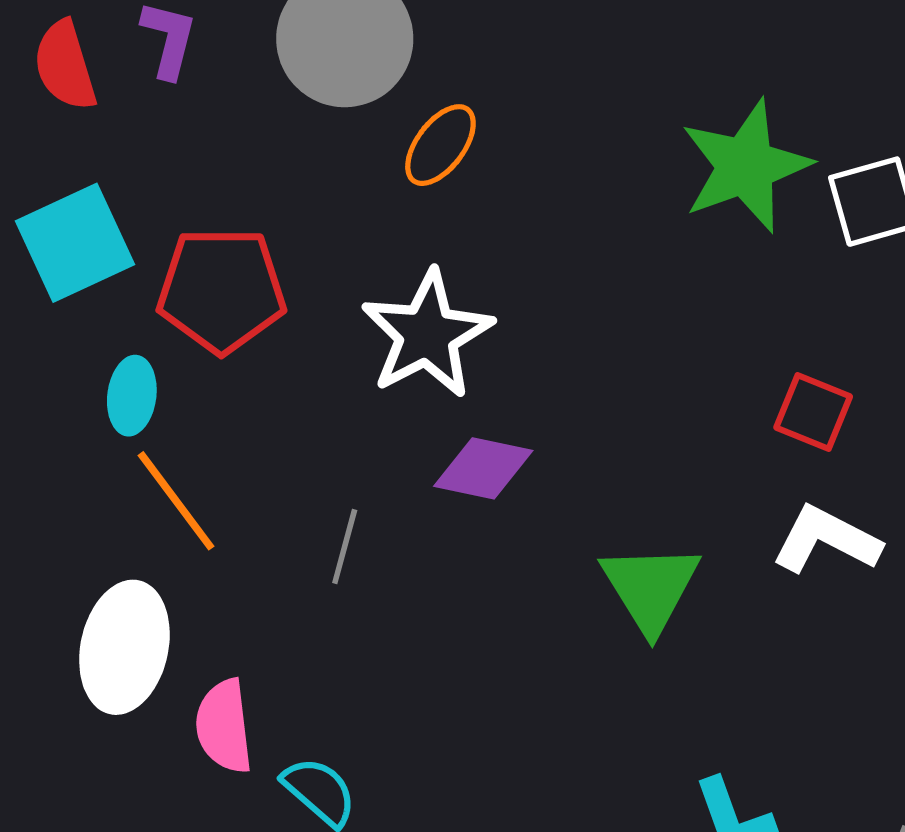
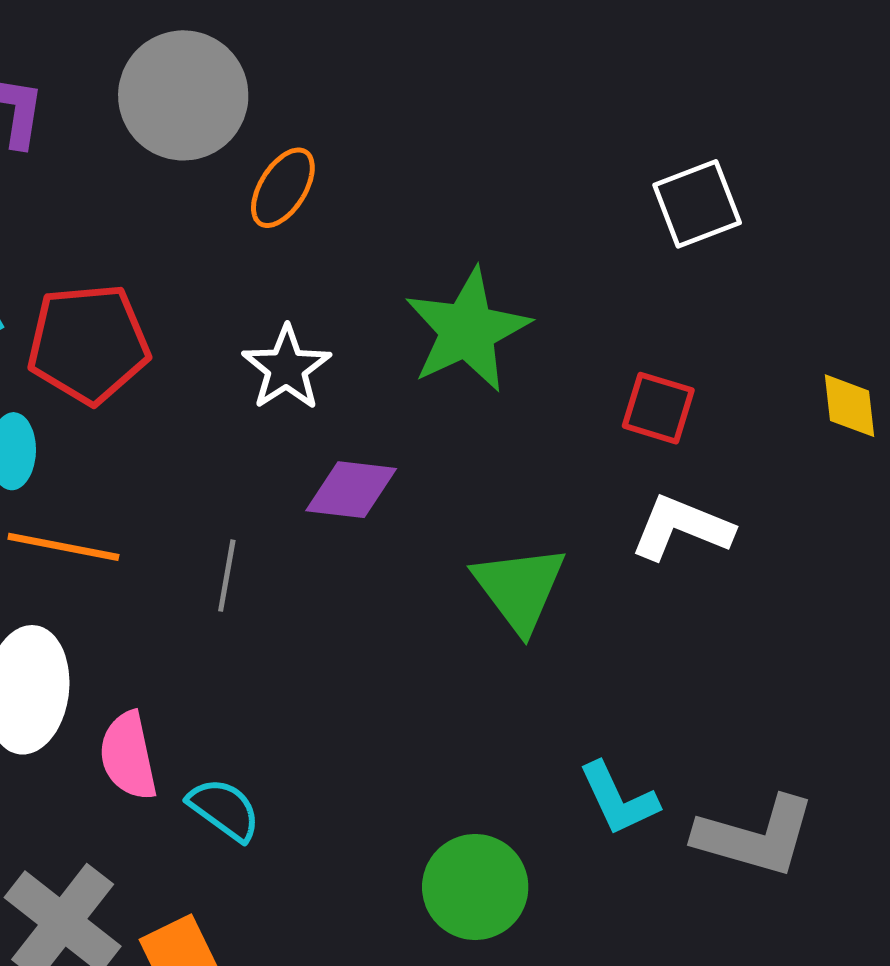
green star: (746, 166) -> (467, 330), moved
white star: (427, 334) -> (286, 368), size x0.7
orange line: (176, 501) -> (63, 547), turned -37

